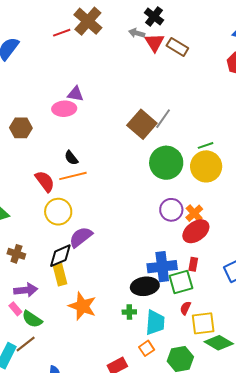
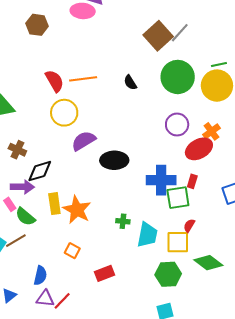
black semicircle: (71, 158) -> (130, 82), moved
orange cross: (194, 213) -> (212, 131), moved
black diamond: (60, 256) -> (40, 171), moved
yellow rectangle: (60, 275) -> (54, 204), moved
black ellipse: (145, 286) -> (114, 160), moved
red semicircle: (185, 308) -> (189, 226), moved
yellow square: (203, 323) -> (178, 242), moved
orange square: (147, 348) -> (72, 251), moved, turned -35

